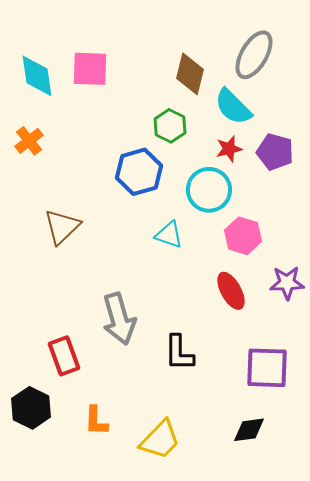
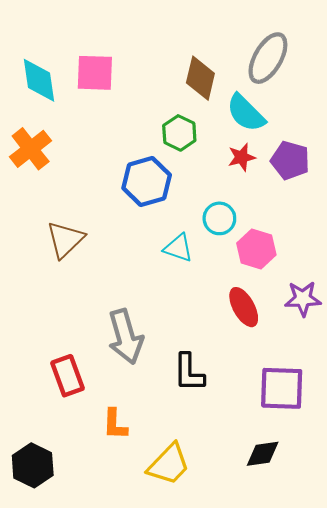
orange cross: (29, 141) -> (31, 149), size x1.4
cyan circle: (209, 190) -> (219, 218), moved, size x0.7
black hexagon: (31, 408) -> (33, 465), moved
orange L-shape: (96, 421) -> (115, 424), moved

